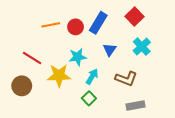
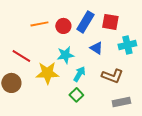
red square: (134, 17) -> (110, 22), moved, turned -36
cyan cross: (142, 47) -> (127, 45), turned 30
blue triangle: (110, 50) -> (96, 48), turned -32

